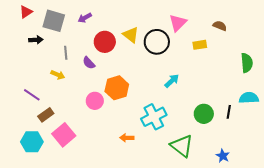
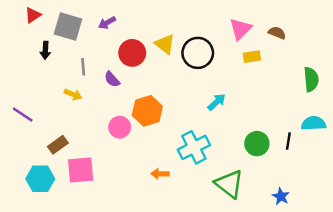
pink triangle: (178, 23) -> (241, 29), moved
black arrow: (36, 40) -> (45, 50), turned 96
purple line: (32, 95) -> (23, 115), moved
pink square: (64, 135) -> (81, 170), turned 35

